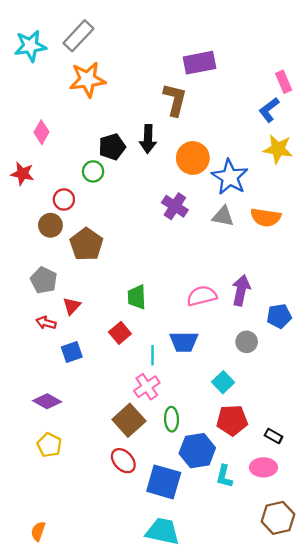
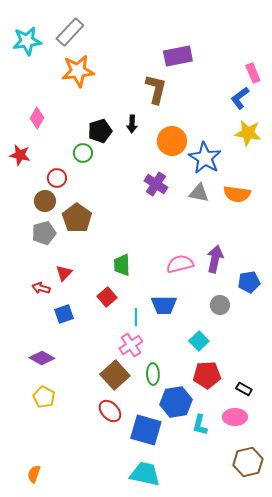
black arrow: (148, 139) -> (132, 124), size x0.7
gray pentagon: (44, 280) -> (44, 233), moved, turned 30

